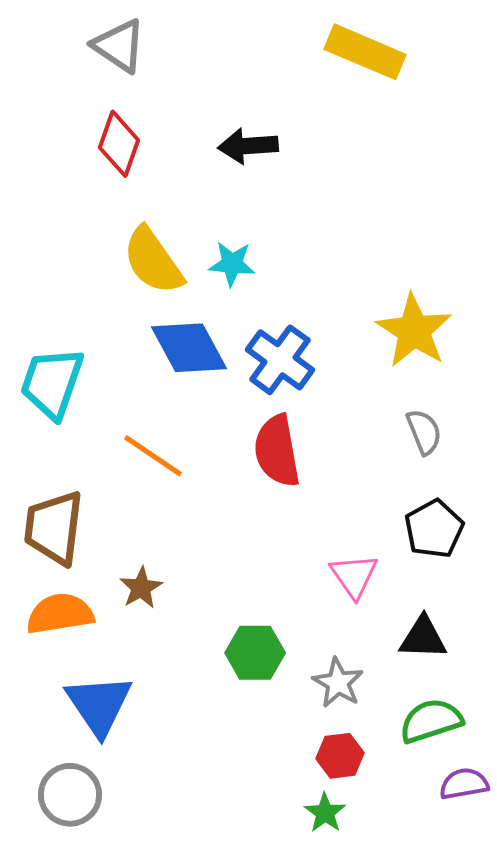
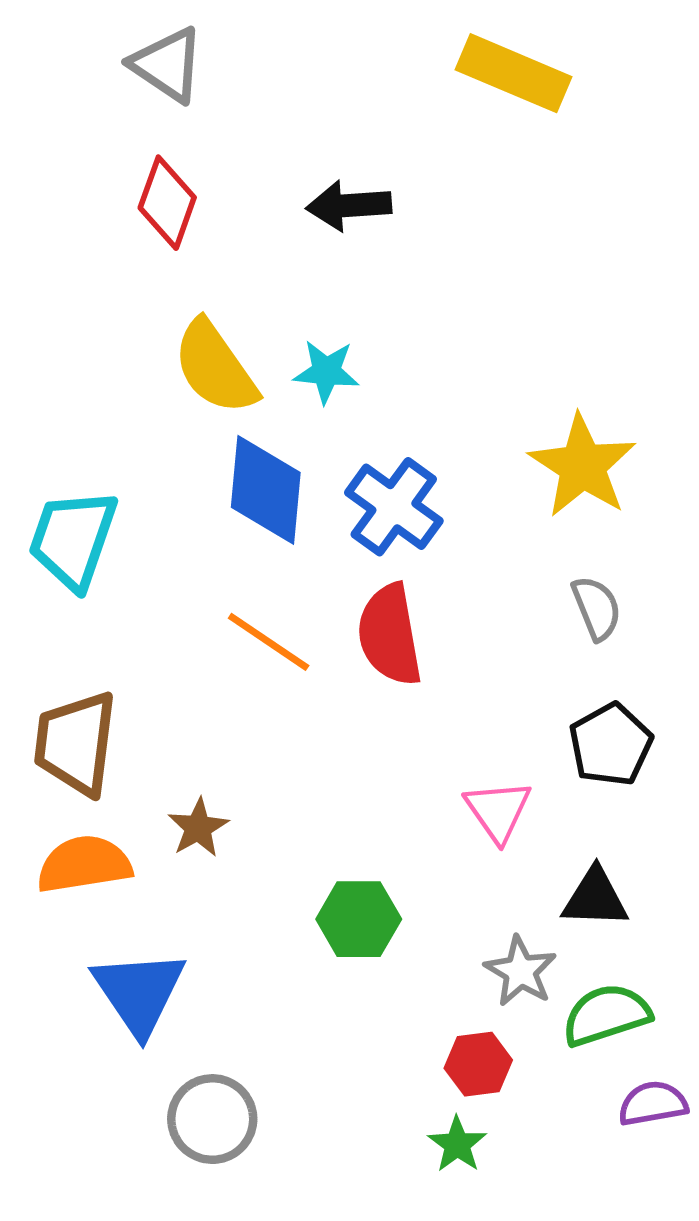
blue diamond: (189, 348) -> (266, 490), turned 34
orange line: (153, 456) -> (269, 642), moved
gray star: (338, 683) -> (521, 971), moved
gray circle: (70, 795) -> (212, 1119), moved

